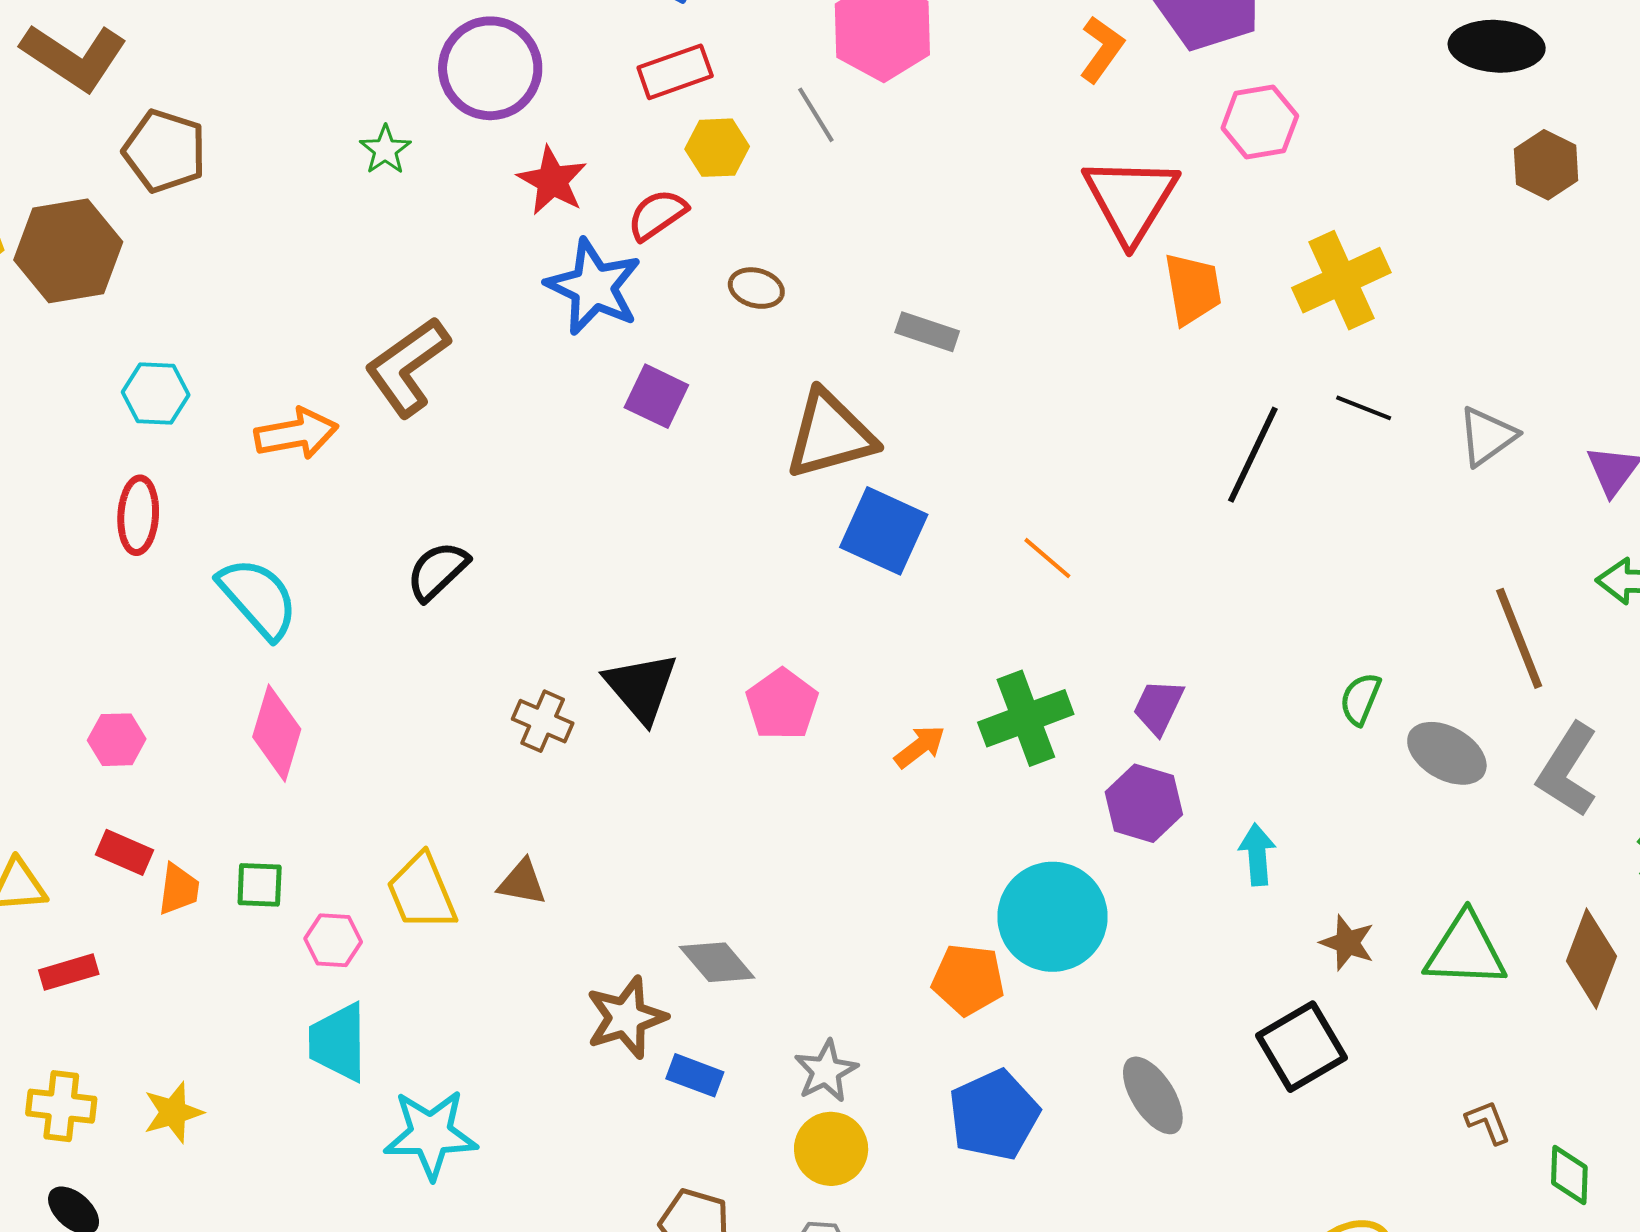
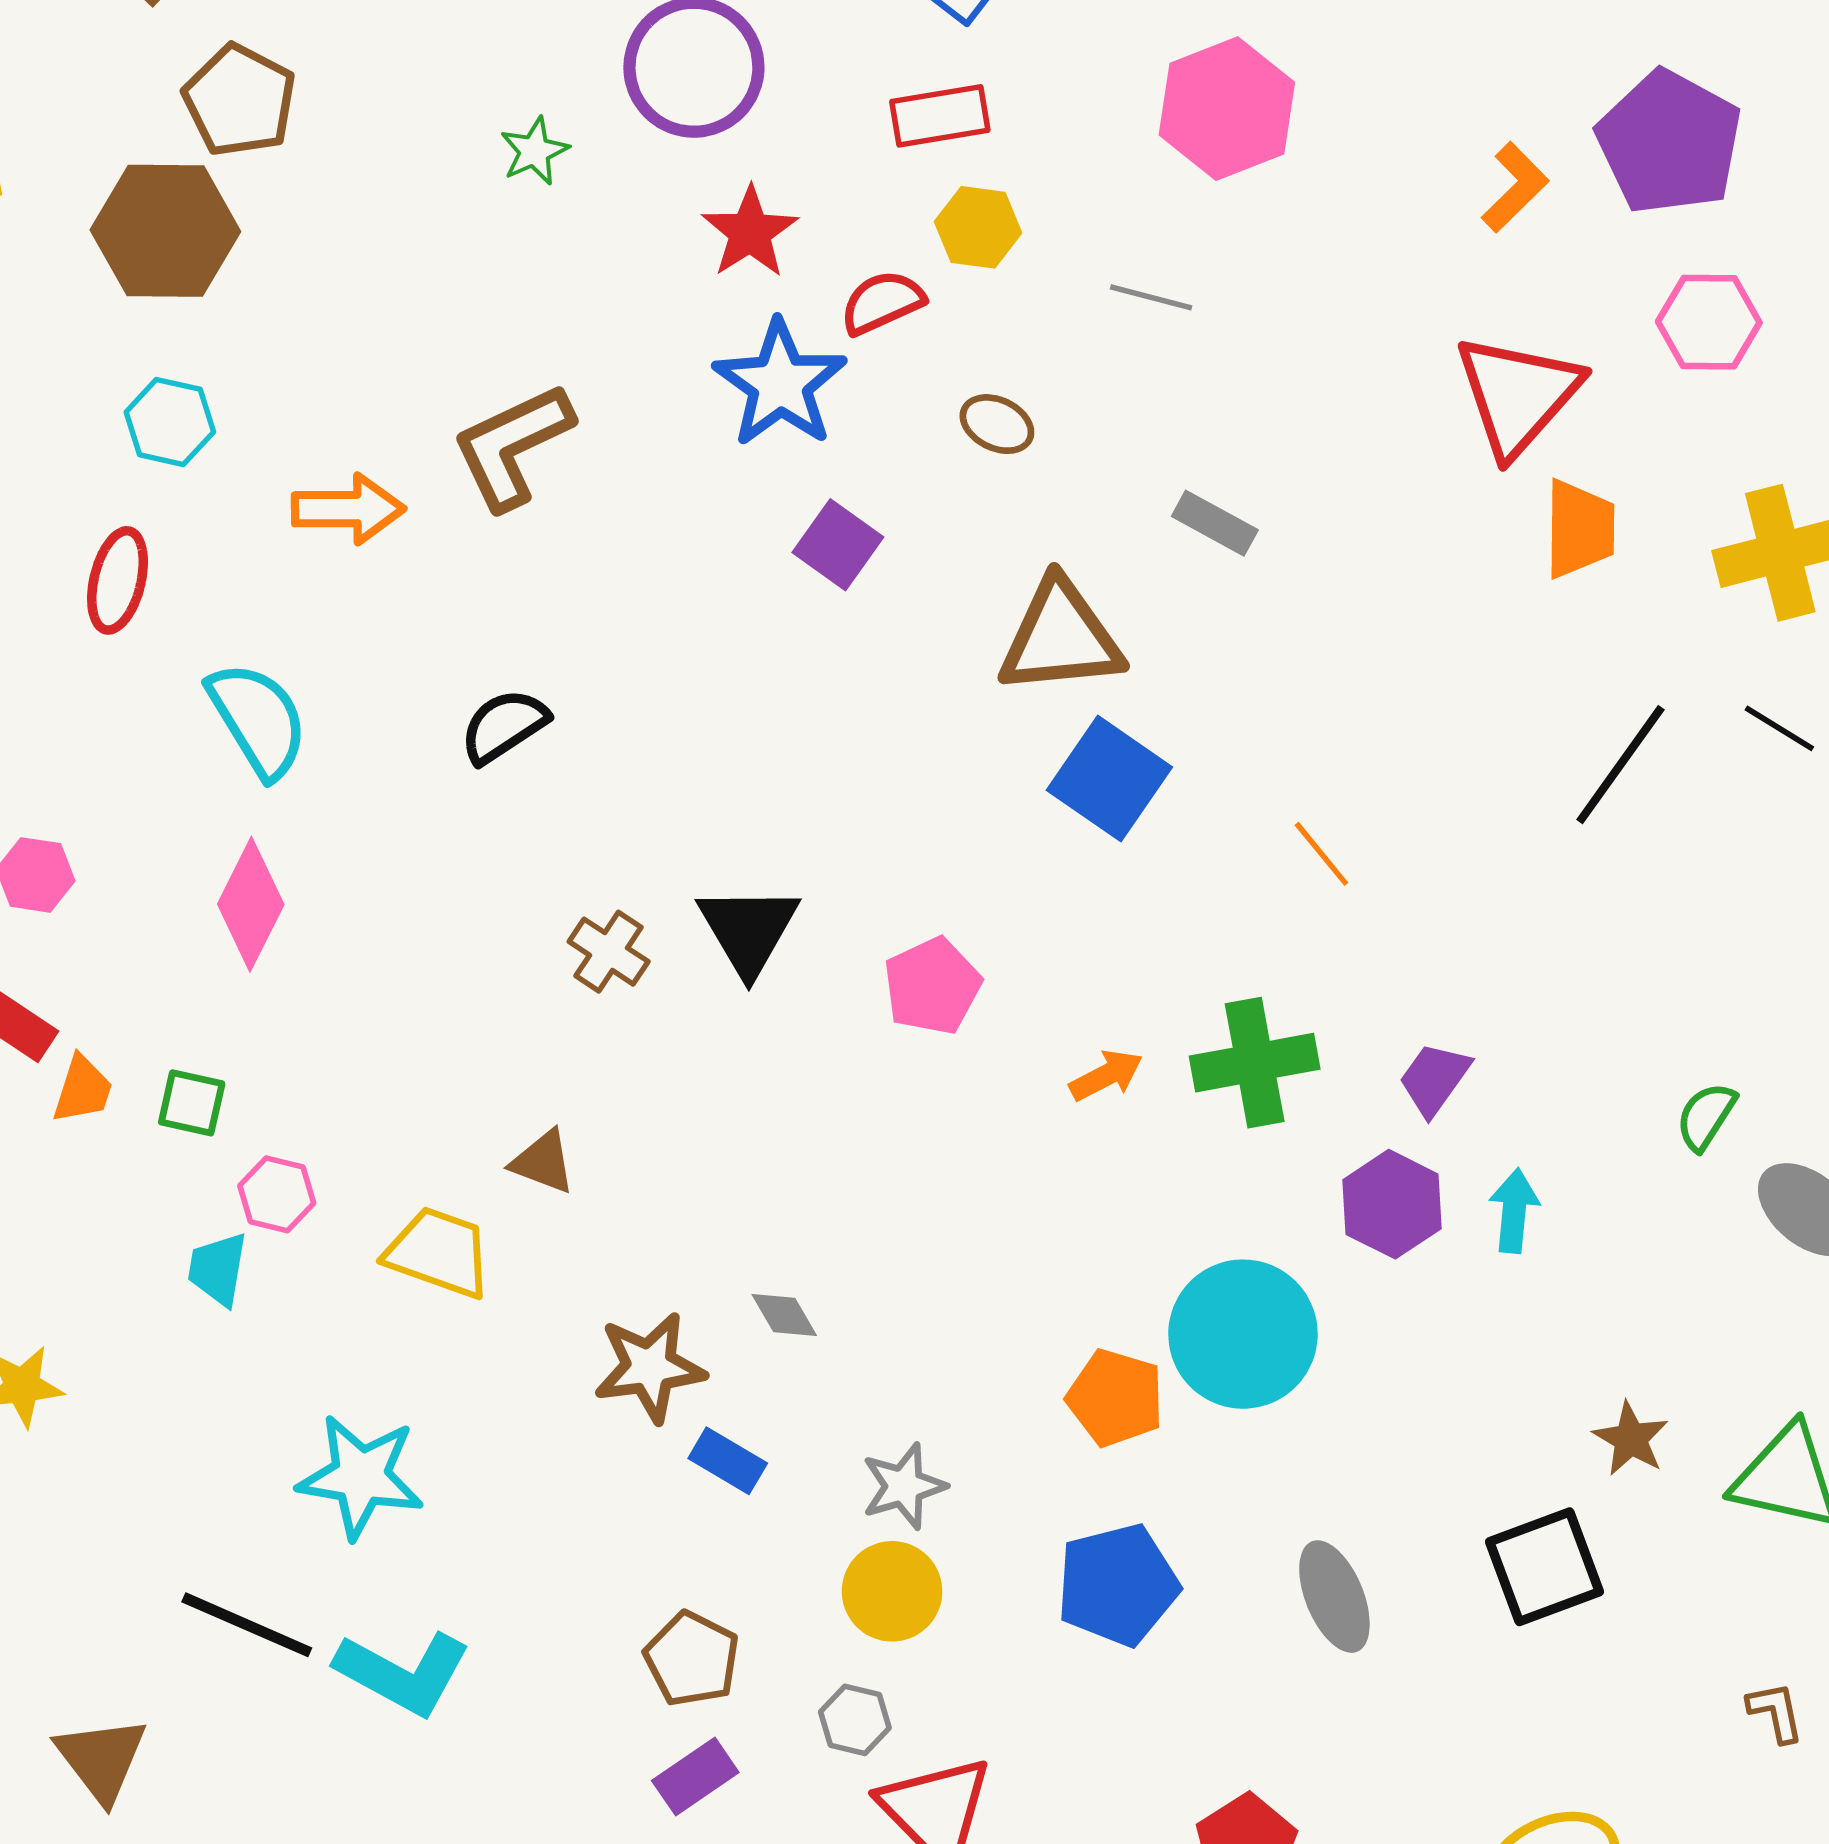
gray line: (816, 115) -> (1151, 297), moved, turned -54
brown hexagon: (68, 251) -> (165, 231), moved
cyan arrow: (1257, 855) -> (1514, 1211), moved
yellow trapezoid: (422, 892) -> (439, 1252), moved, turned 122
gray diamond: (717, 962) -> (784, 1315), size x0.7
cyan trapezoid: (338, 1042) -> (218, 1269), moved, size x0.7

